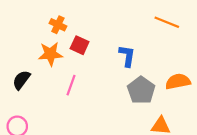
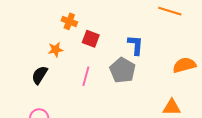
orange star: (50, 54) -> (56, 50), moved, size x0.7
gray pentagon: (141, 90) -> (122, 70), moved

